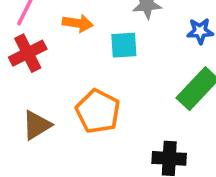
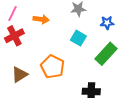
cyan square: (124, 45) -> (78, 38), moved, turned 35

